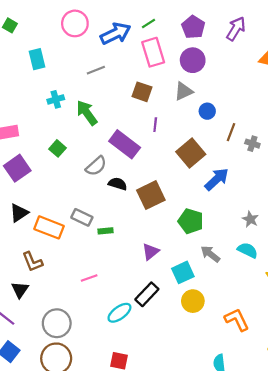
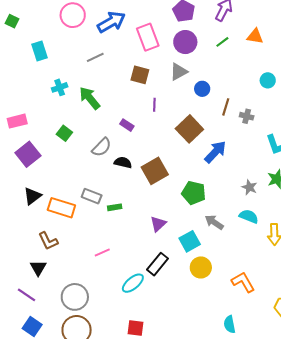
green line: (148, 24) -> (222, 42), moved
purple rectangle: (125, 144) -> (127, 125), size x0.5

